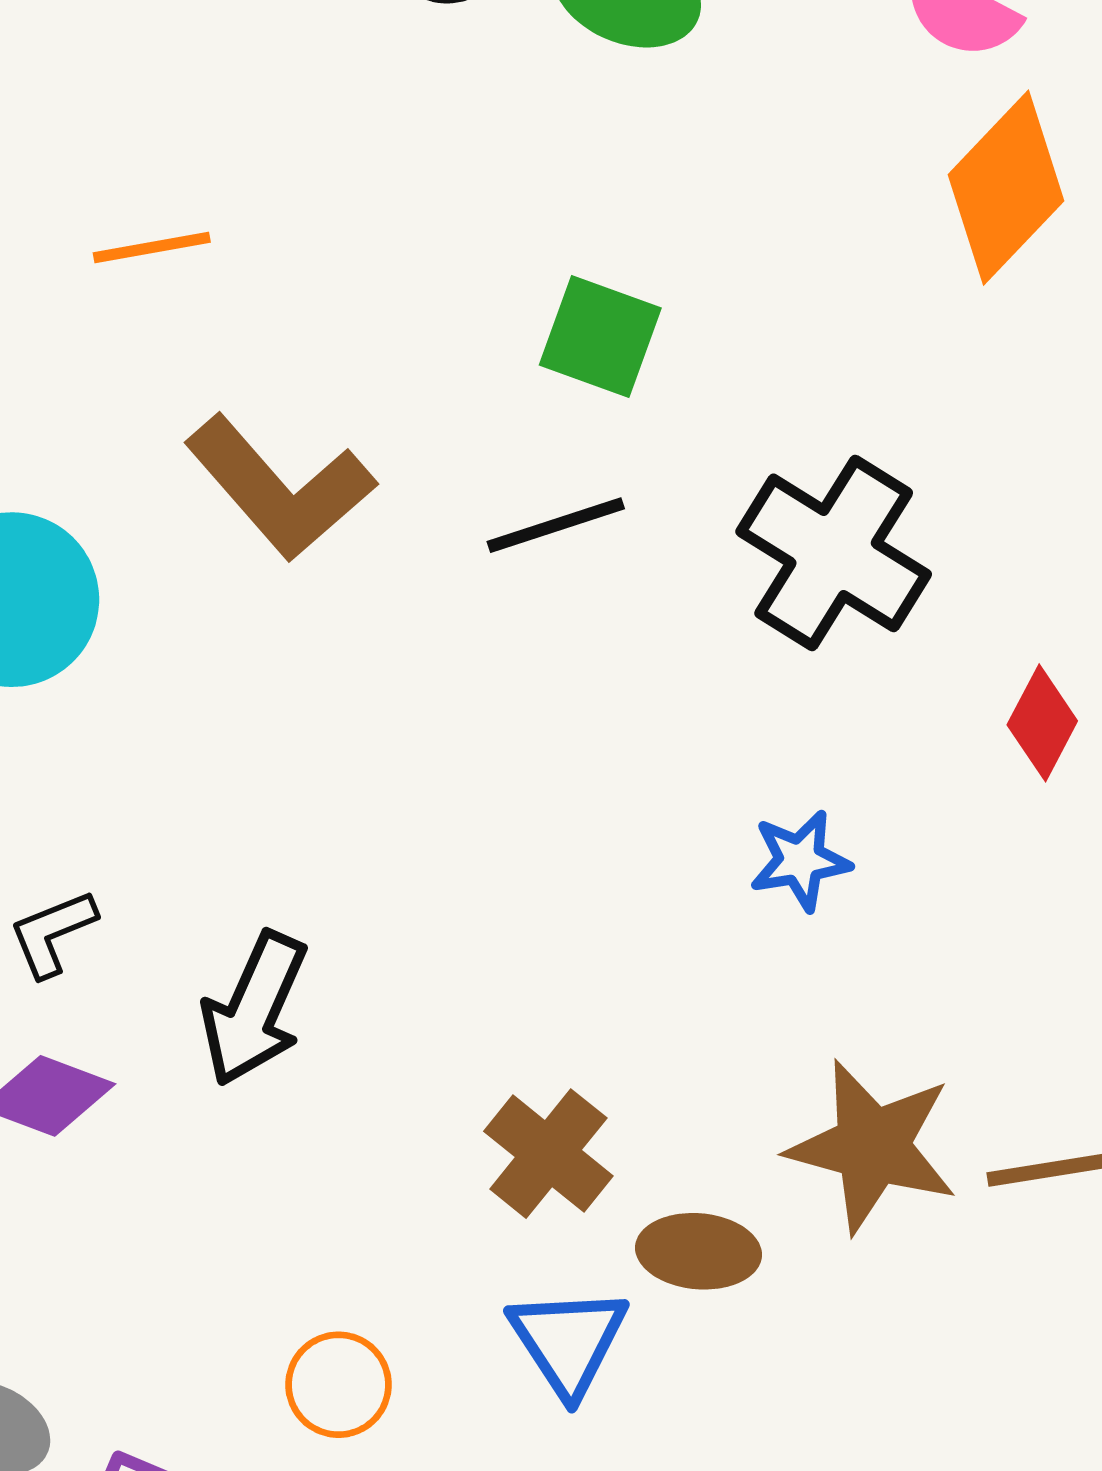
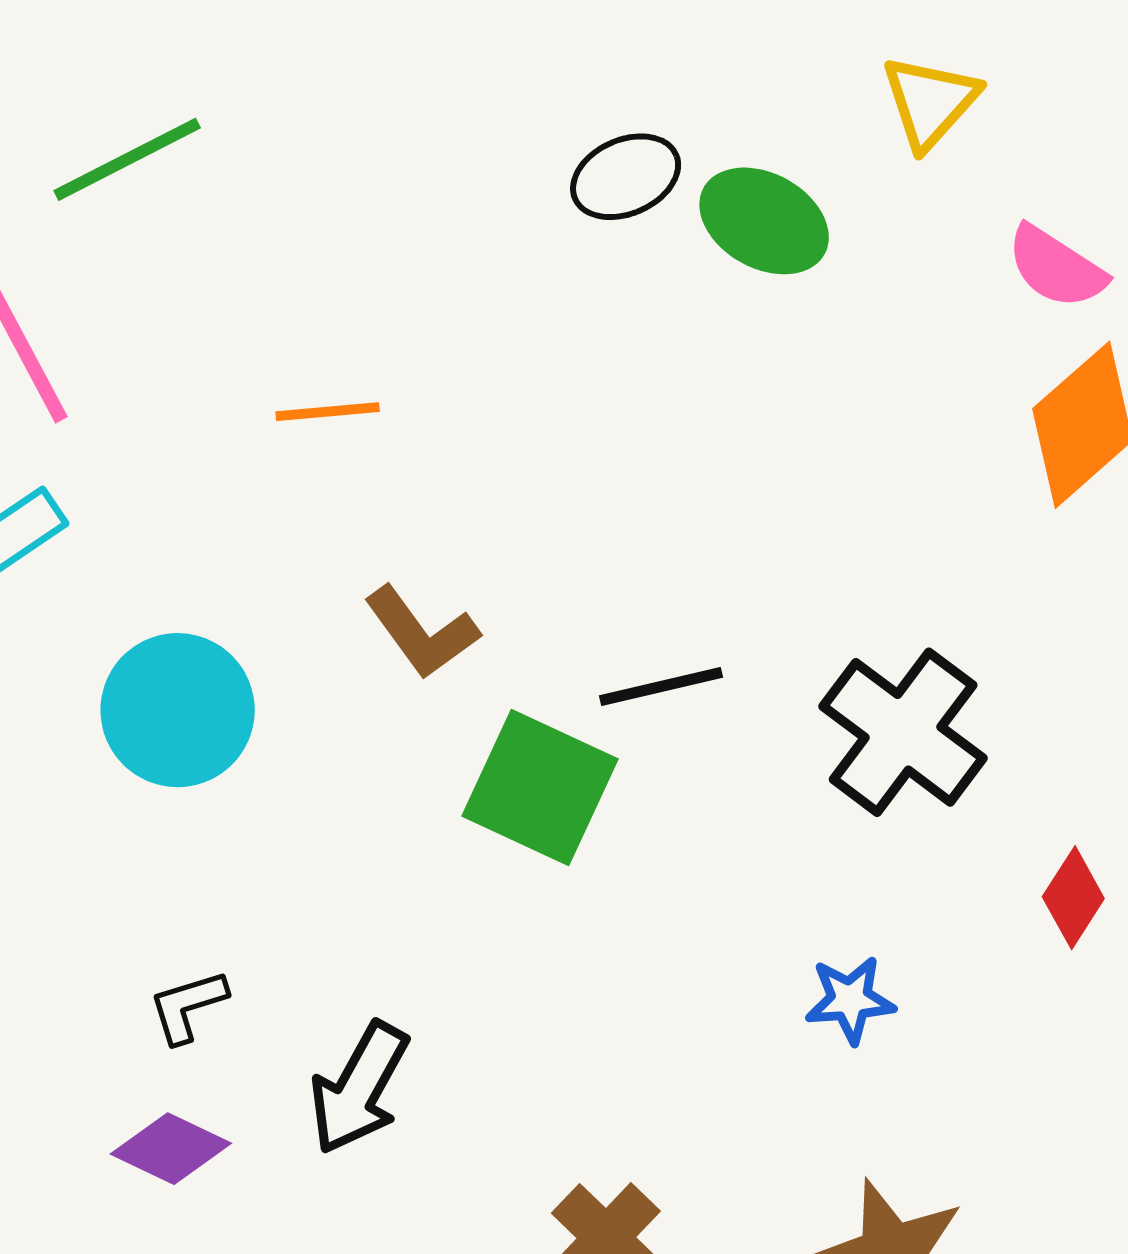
green square: (600, 336) -> (540, 787), moved, size x1.4
brown L-shape: (280, 488) -> (422, 632), size x0.7

